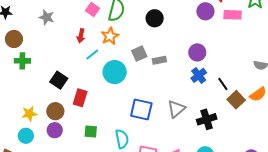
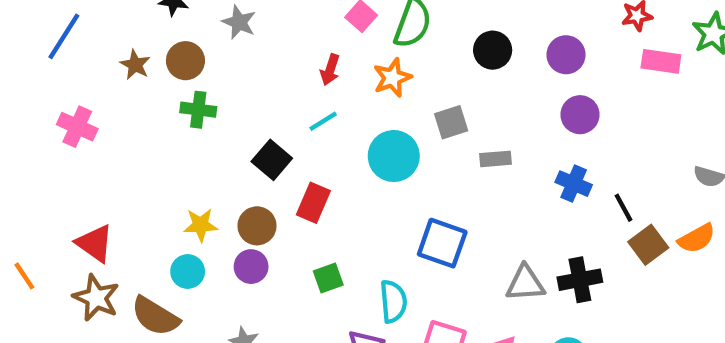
purple circle: (205, 11) -> (566, 55), moved
gray star: (47, 17) -> (239, 22), moved
purple circle: (197, 52) -> (580, 115), moved
cyan line: (92, 54) -> (323, 121), moved
gray rectangle: (159, 60) -> (496, 159), moved
blue cross: (199, 75) -> (574, 184), turned -35
gray triangle: (176, 109) -> (525, 283), moved, turned 30
green square: (91, 132) -> (328, 278), turned -32

